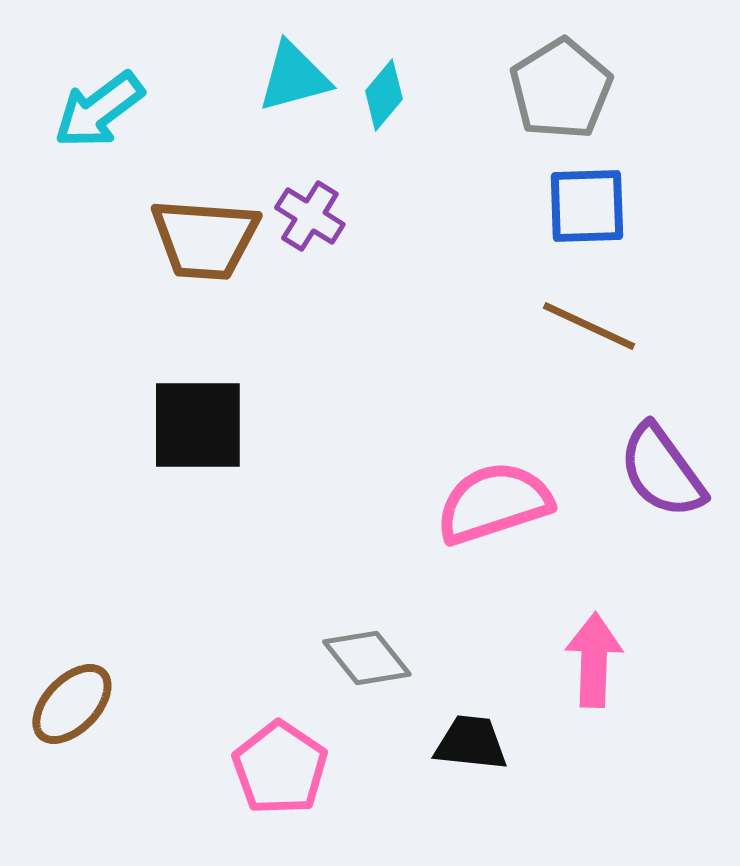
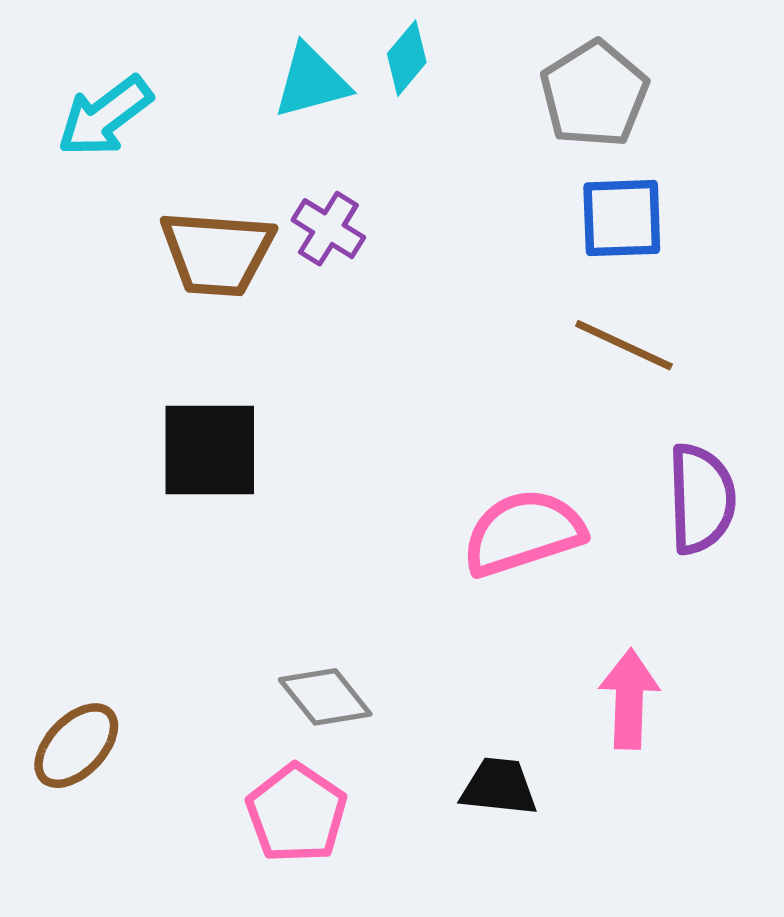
cyan diamond: (384, 95) -> (407, 58), moved
purple semicircle: (662, 471) -> (701, 499), turned -146
gray diamond: (367, 658) -> (325, 697), moved

